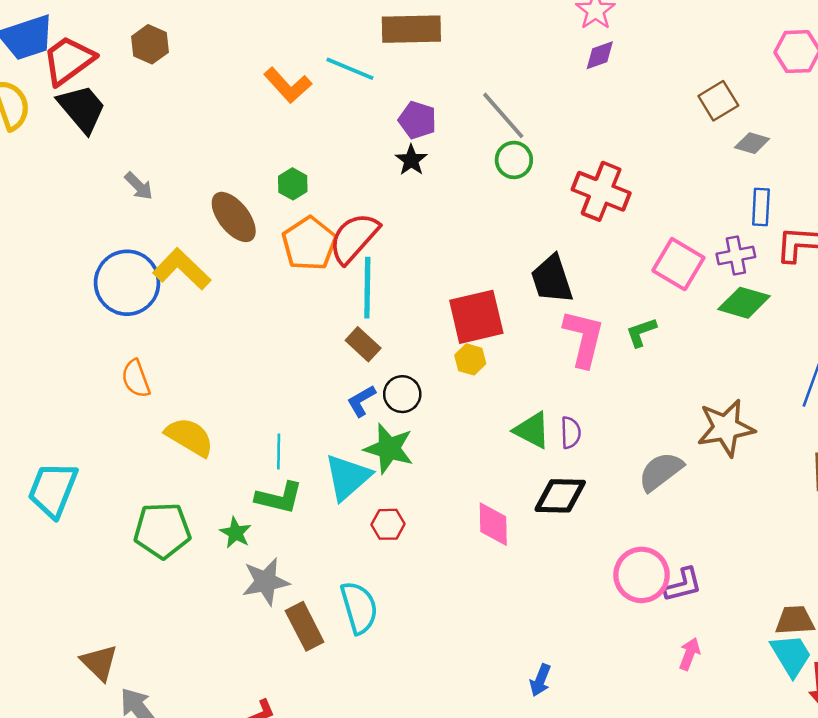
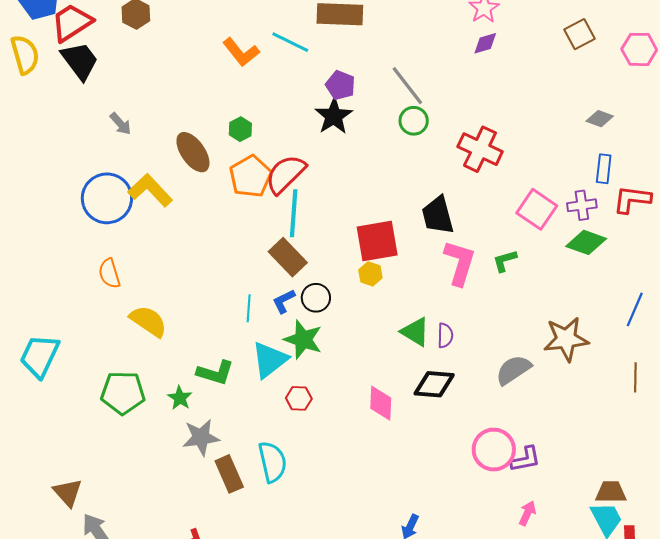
brown square: (718, 101) -> (579, 34), moved
black star: (411, 160) -> (334, 116), size x1.5
brown rectangle: (363, 344) -> (288, 257), size x1.4
cyan line: (279, 451) -> (249, 308), moved

